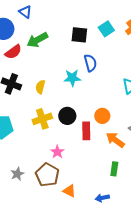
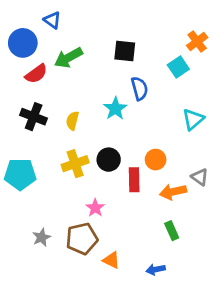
cyan square: (106, 29) -> (178, 67), moved
cyan star: (72, 78) -> (115, 109), turned -30
orange arrow: (115, 140) -> (173, 192), turned -48
green rectangle: (114, 169) -> (172, 231), turned -32
brown pentagon: (47, 175) -> (82, 239), turned 30

